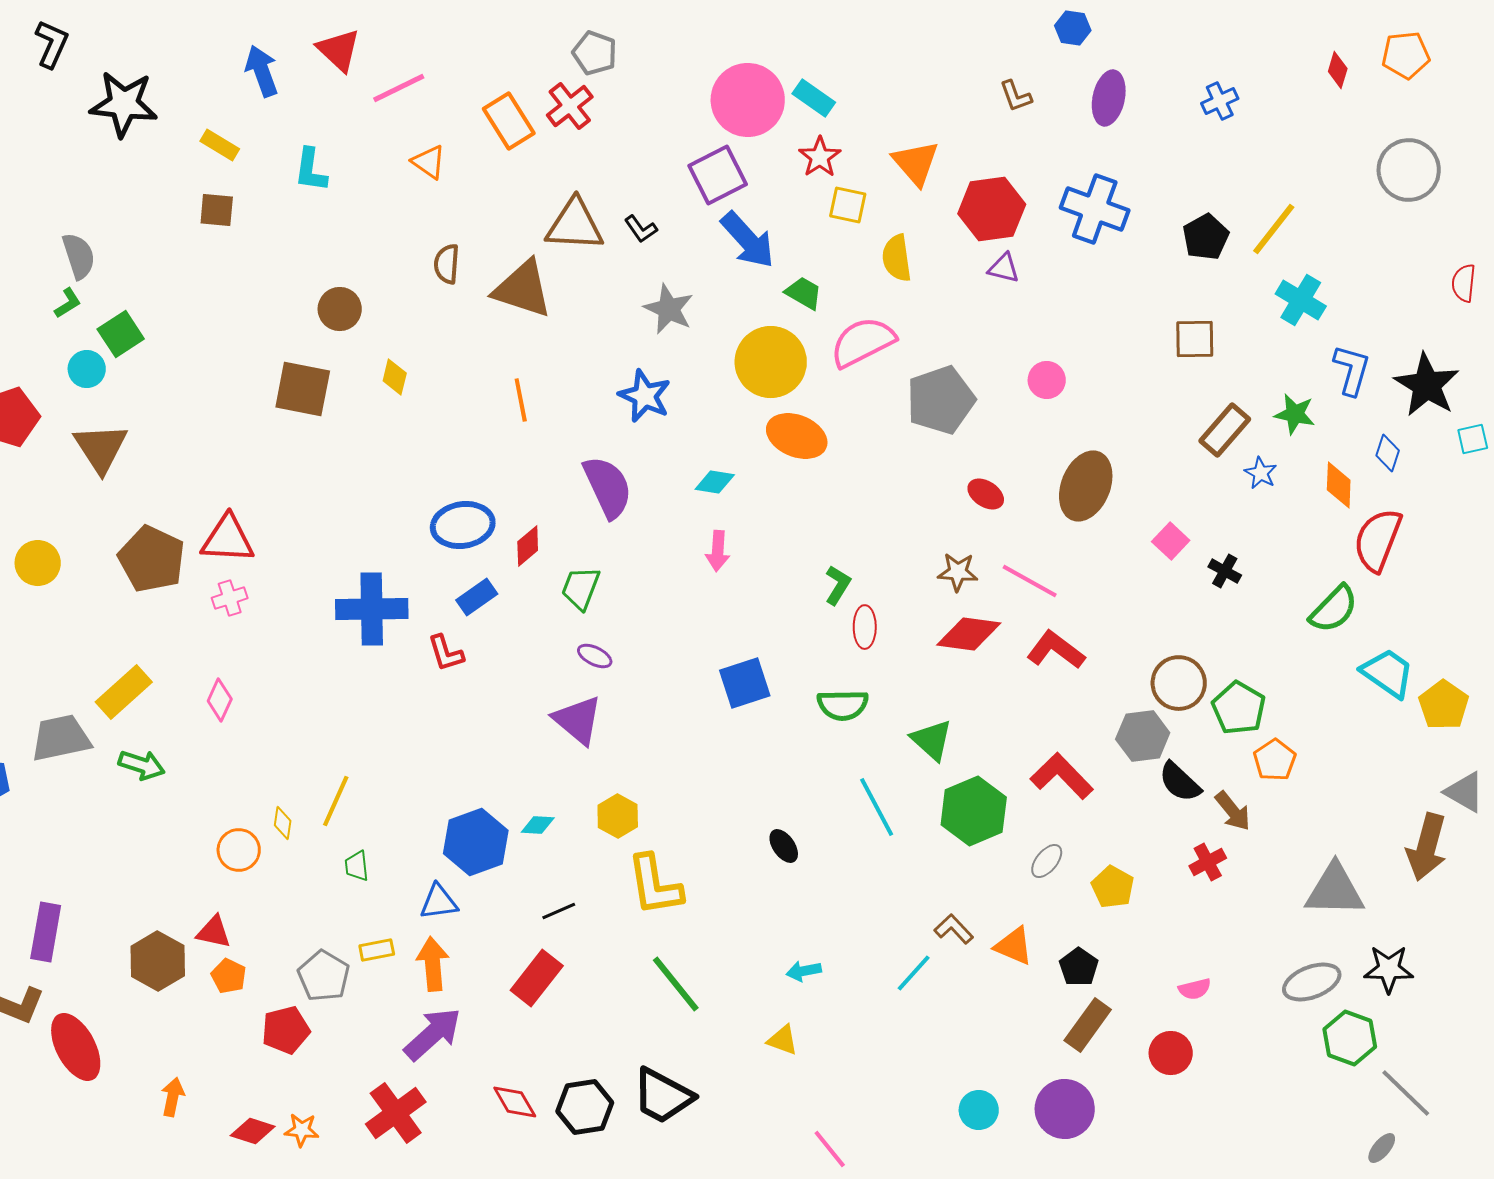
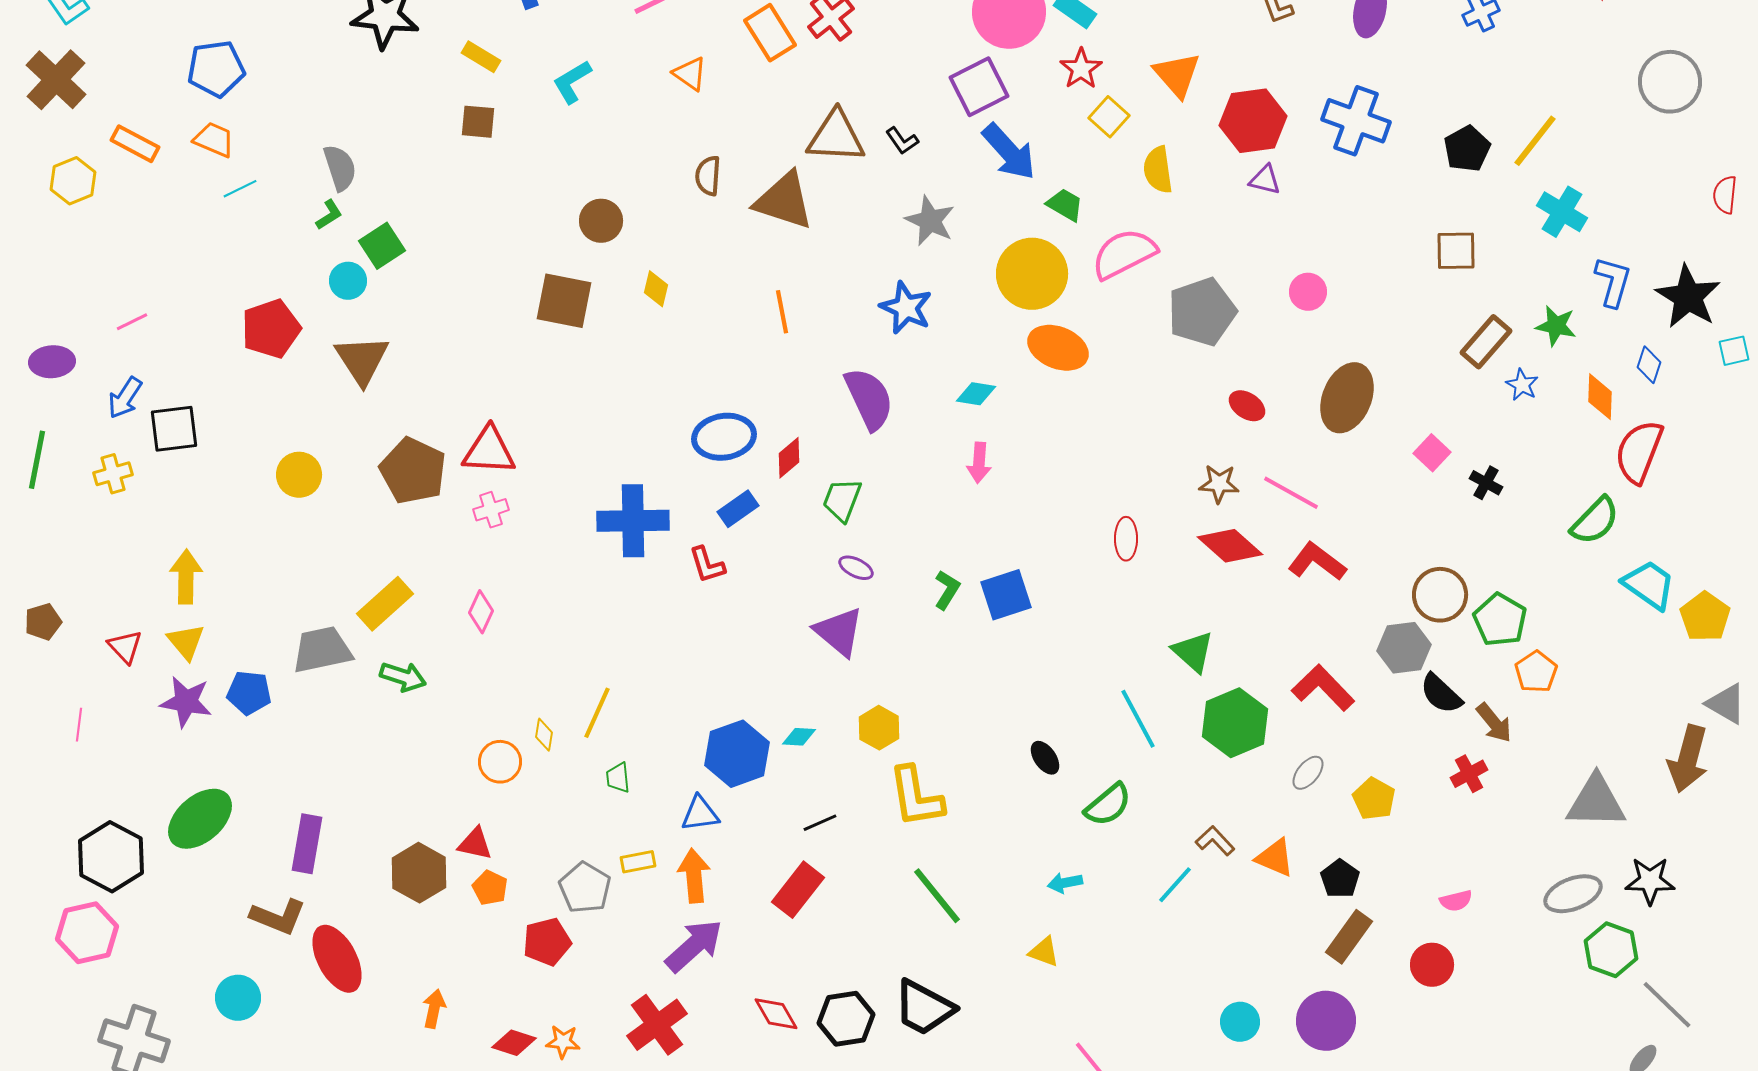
cyan L-shape: (311, 170) -> (572, 82), turned 51
yellow square: (848, 205) -> (1109, 117), turned 30
green L-shape: (838, 585) -> (947, 590), moved
red diamond: (969, 634) -> (1230, 546), turned 34
green semicircle: (843, 705) -> (1108, 805), moved, turned -39

